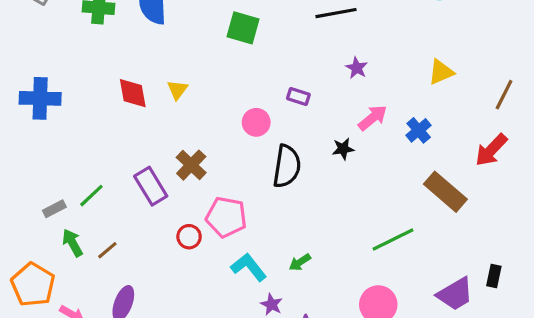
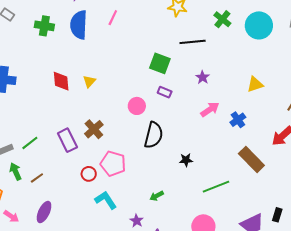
green square: (243, 28) -> (160, 63), moved
black star: (343, 149) -> (186, 160), moved
cyan L-shape: (249, 267) -> (106, 200), moved

